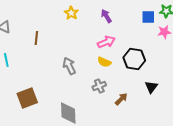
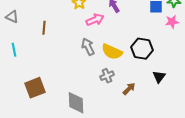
pink arrow: (106, 42) -> (95, 20), moved
yellow semicircle: (104, 62) -> (112, 52), size x1.5
gray arrow: (69, 66) -> (88, 47), moved

